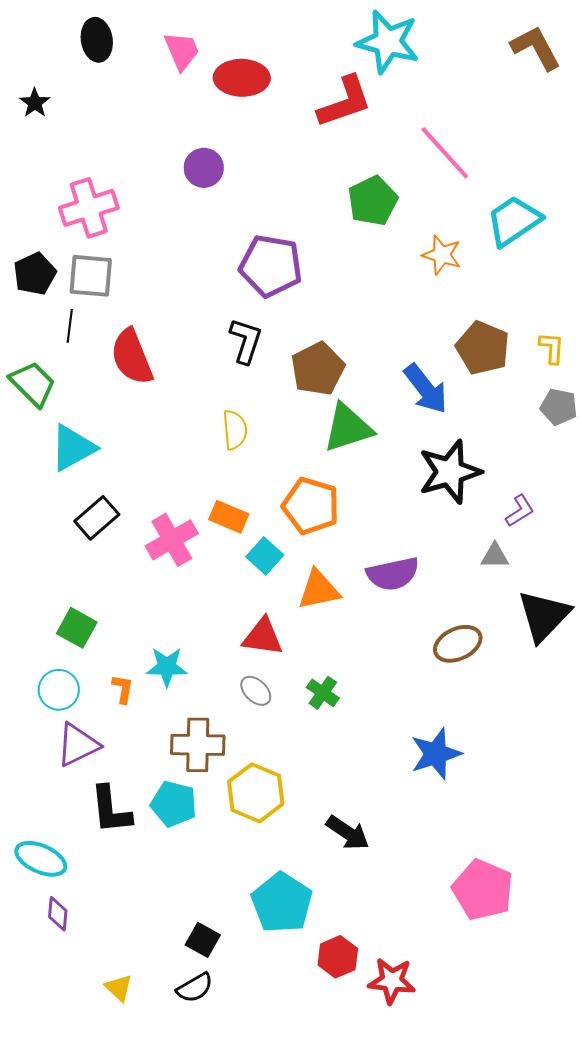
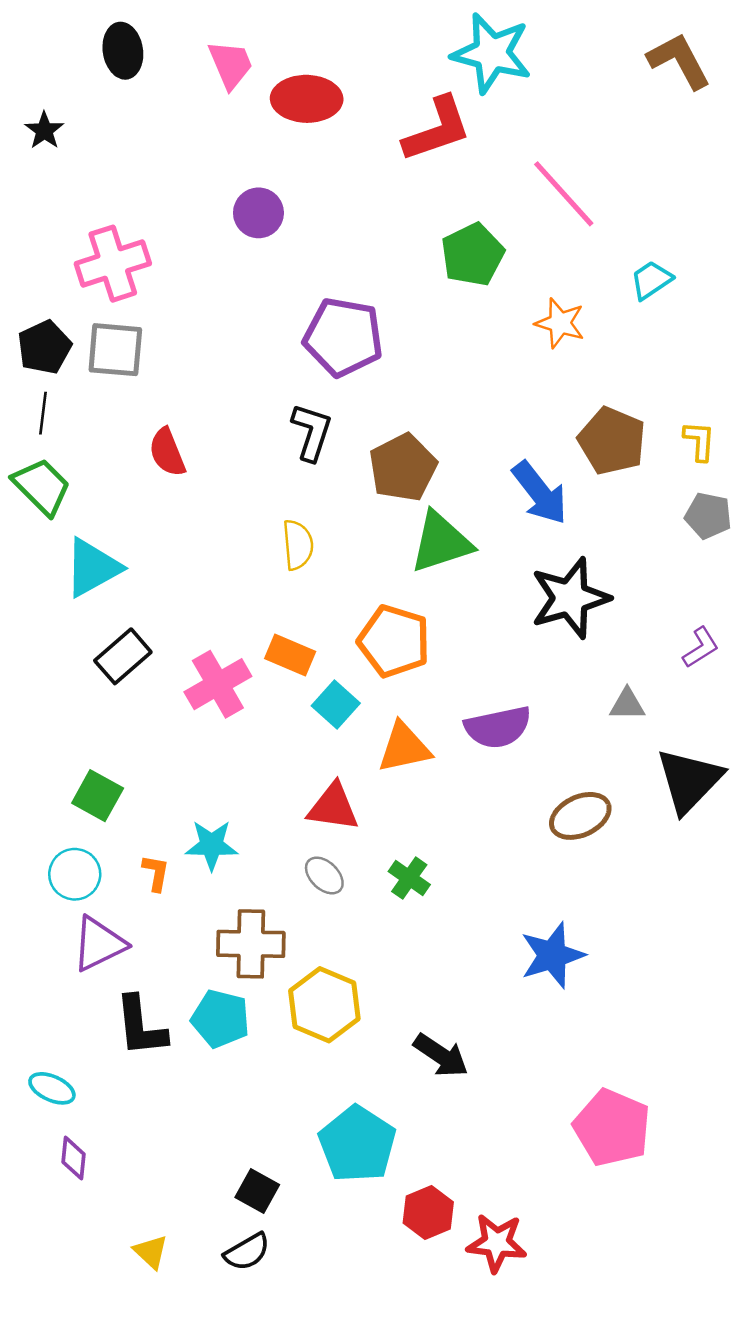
cyan trapezoid: (514, 221) -> (651, 280), size x0.6
black line: (70, 326) -> (43, 413), moved
red semicircle: (132, 357) -> (167, 452), size x0.7
purple L-shape: (520, 511) -> (701, 647), moved
cyan ellipse: (41, 859) -> (52, 1088), size x0.7

